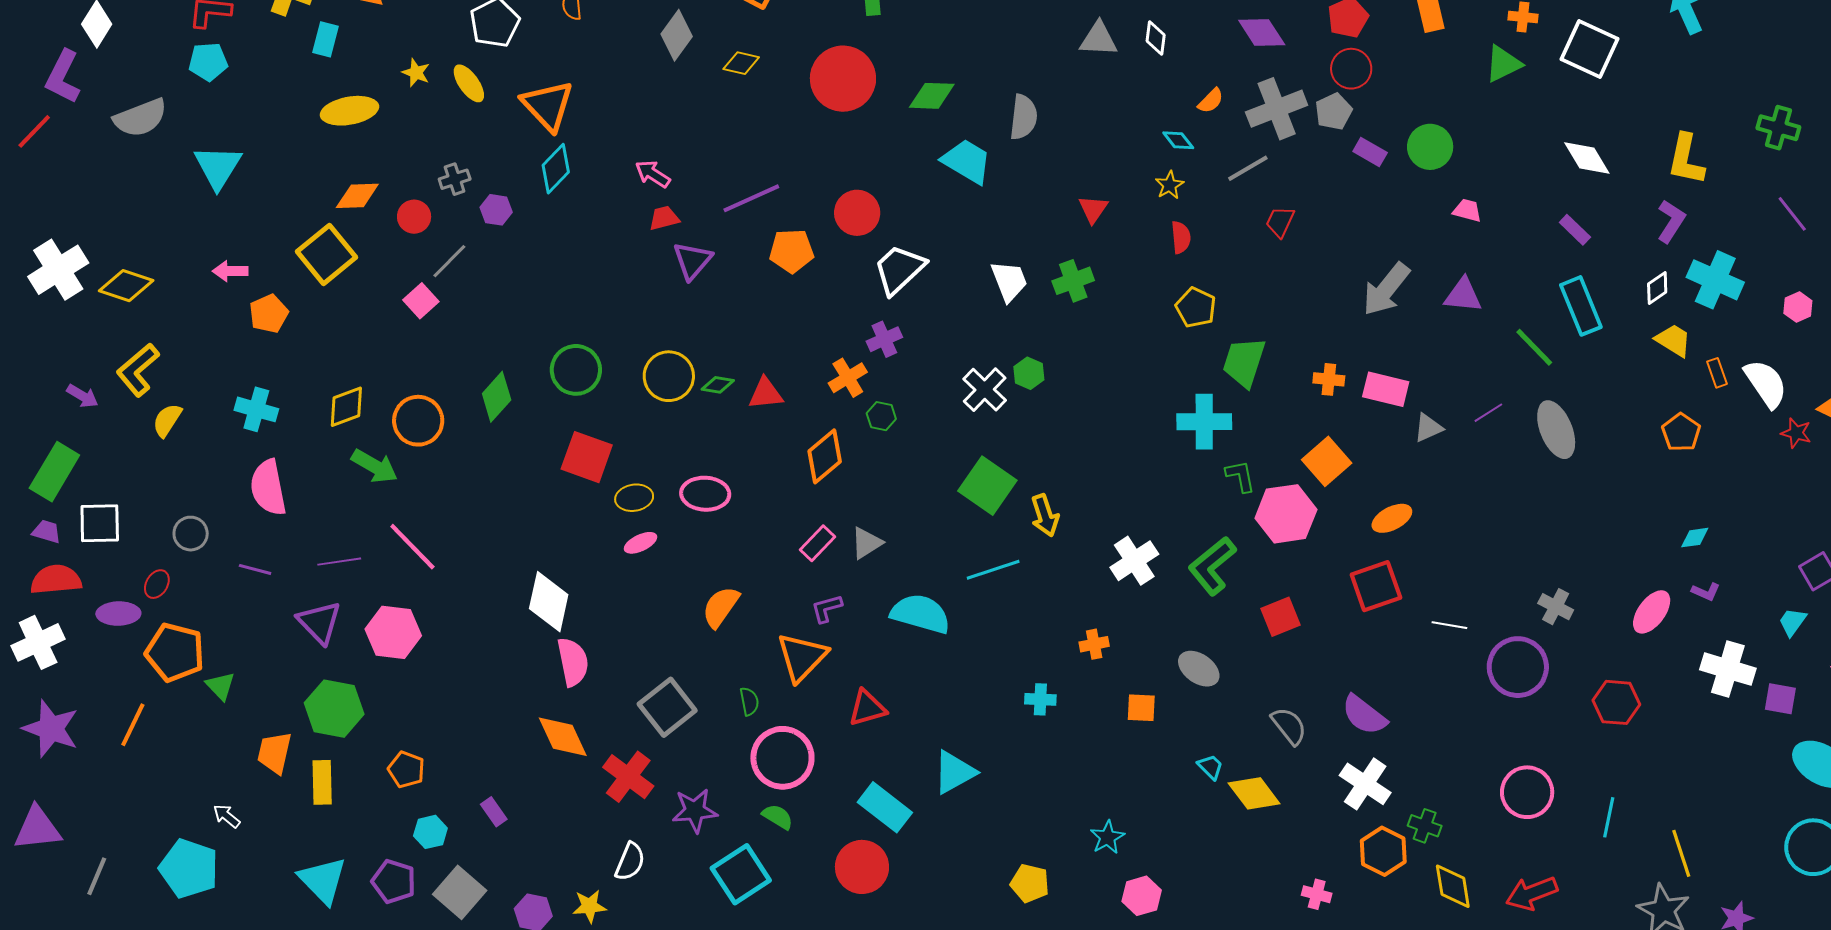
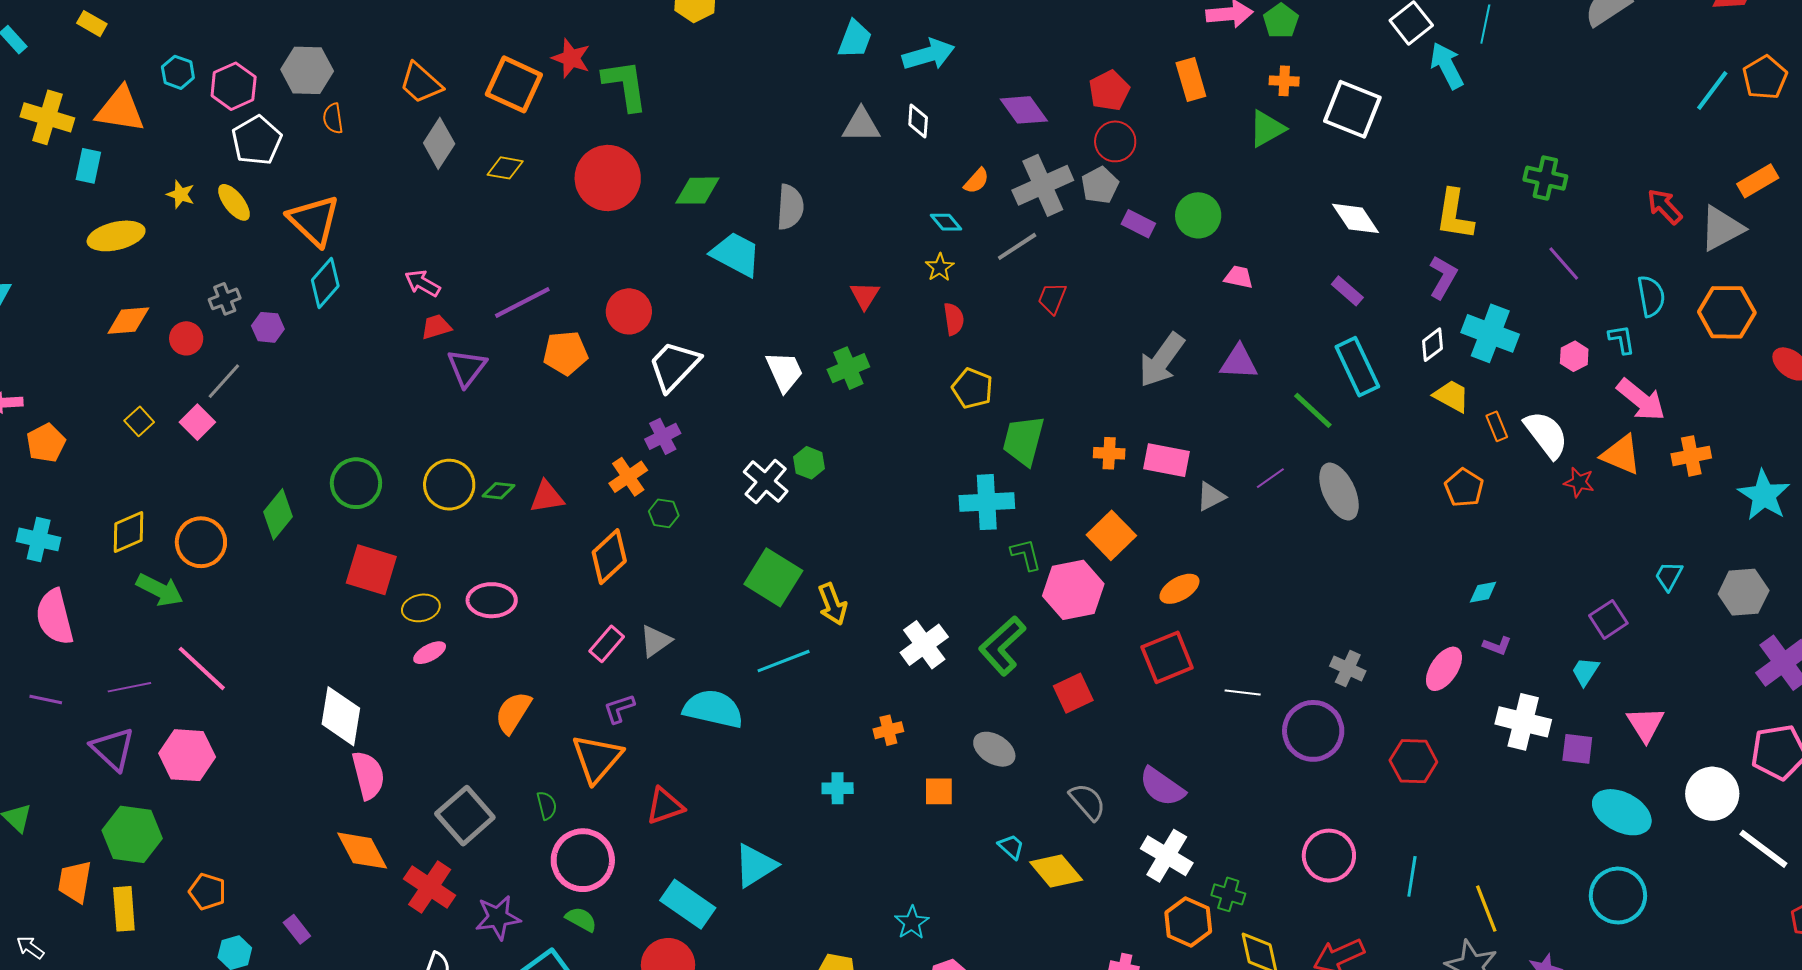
yellow square: (326, 254) -> (139, 421), moved, size x0.5

